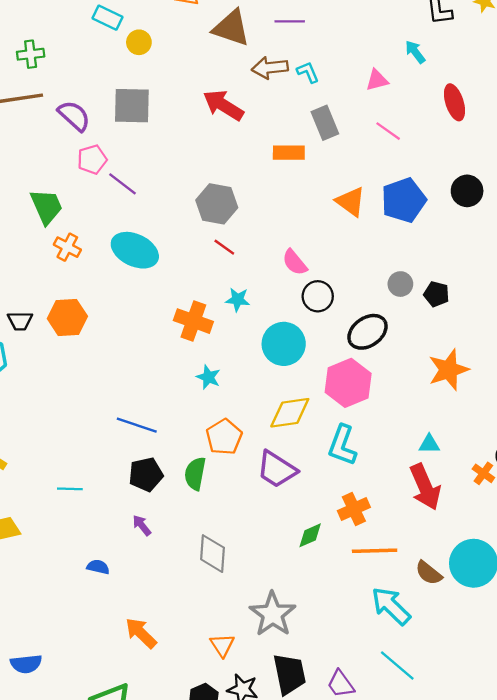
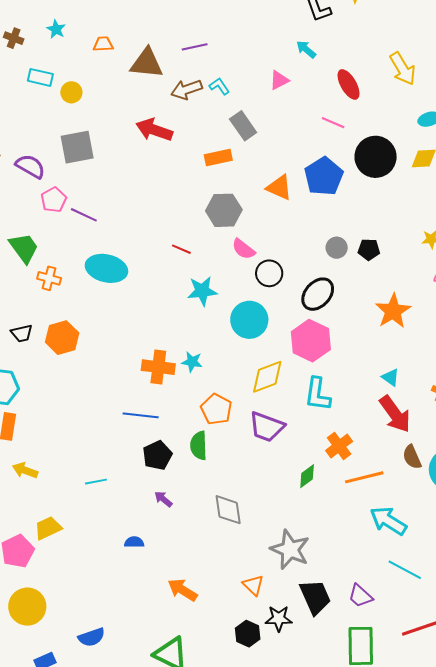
pink line: (388, 131) -> (333, 123), moved
black circle: (467, 191) -> (376, 157), size x1.5
gray hexagon: (217, 204) -> (224, 210), moved
cyan star: (238, 300) -> (202, 291), size x1.4
black trapezoid: (20, 321) -> (22, 333), moved
orange cross: (193, 321) -> (158, 367), moved
cyan triangle: (429, 444) -> (391, 377), turned 48
brown semicircle: (429, 573) -> (412, 457), moved, turned 40

